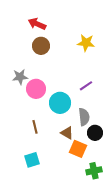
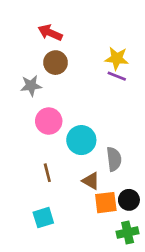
gray star: (20, 77) -> (31, 86), moved
purple line: (86, 86) -> (117, 76), moved, turned 56
black circle: (95, 133) -> (129, 200), moved
orange square: (78, 149) -> (106, 203), turned -30

